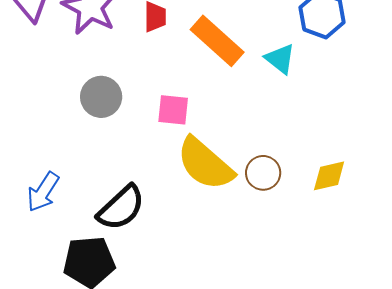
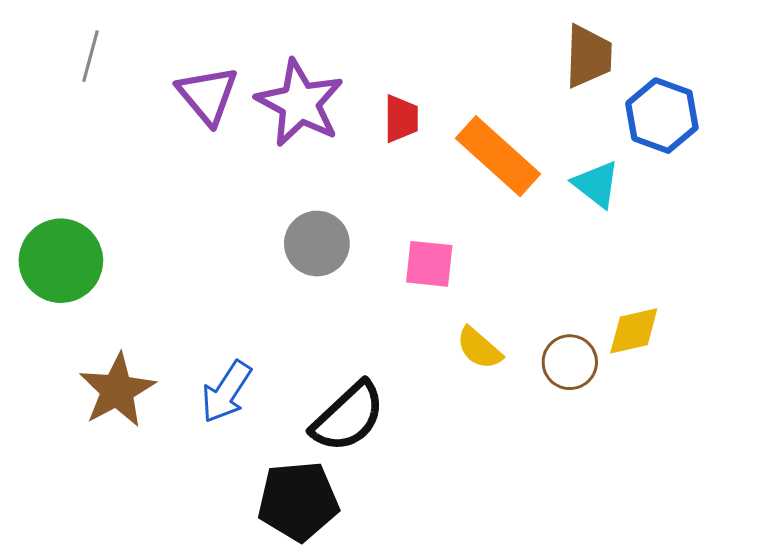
yellow semicircle: (205, 164) -> (479, 348), size x0.5
yellow diamond: (329, 176) -> (634, 331), moved

